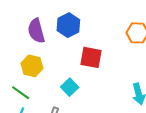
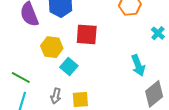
yellow hexagon: (32, 66) -> (52, 47), moved

